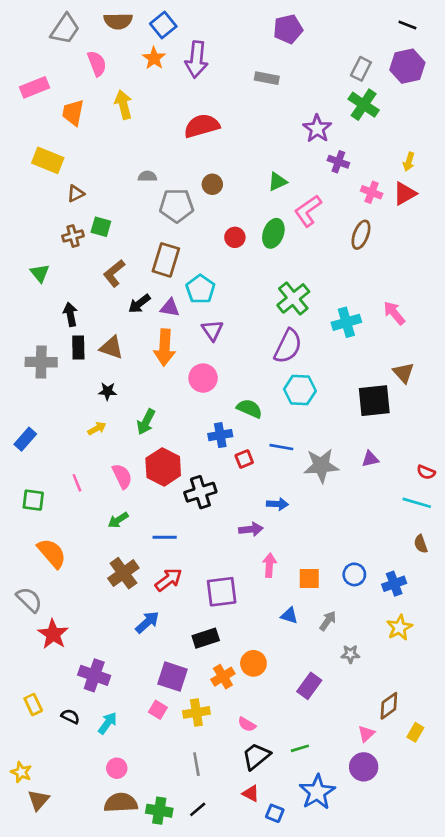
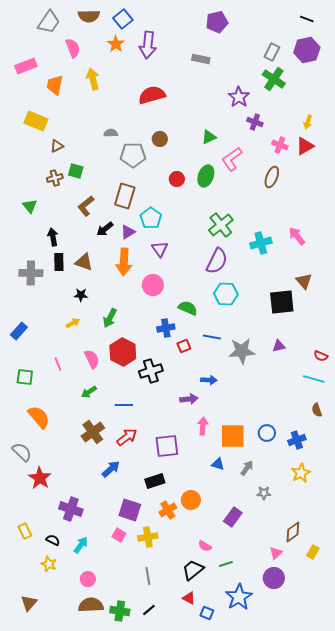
purple triangle: (170, 308) -> (128, 232), turned -42
orange square: (309, 578) -> (233, 436), size x1.5
pink semicircle: (247, 724) -> (205, 546), moved
yellow star: (21, 772) -> (49, 564), moved

